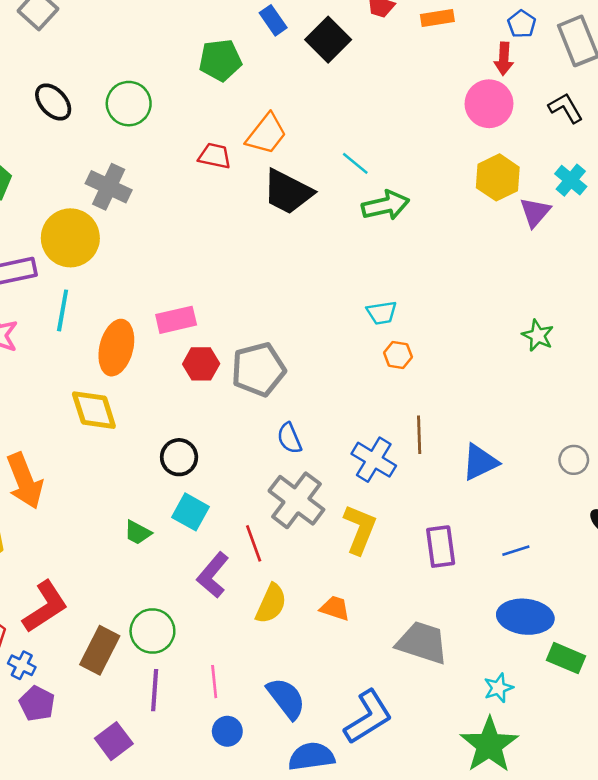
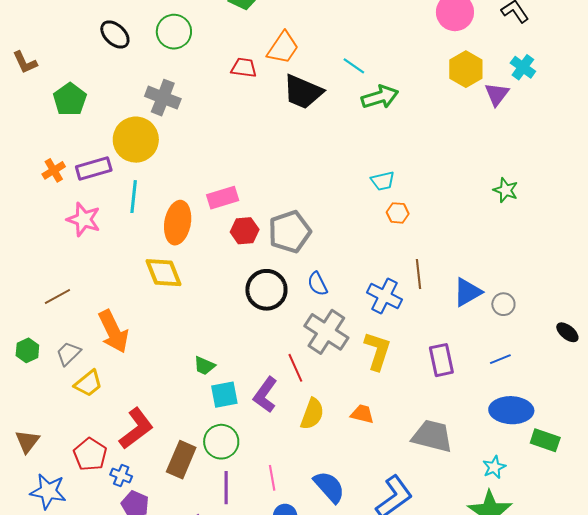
black circle: (179, 457) -> (266, 290), moved, size x1.4
gray circle: (574, 460) -> (503, 304), moved
cyan square: (190, 512) -> (224, 395), moved, turned -36

